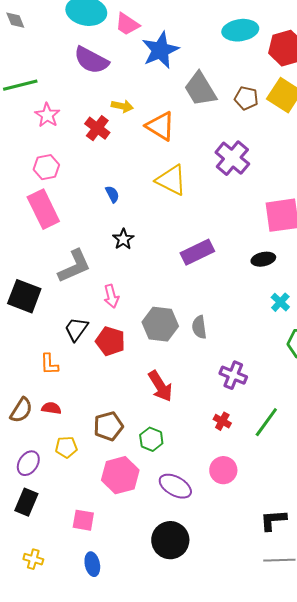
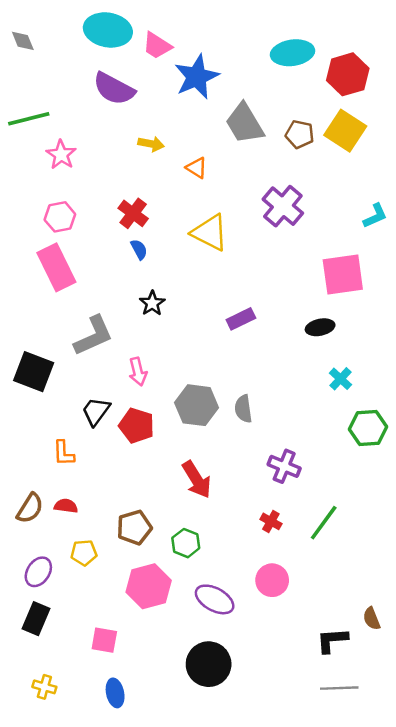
orange triangle: (160, 126) -> (197, 168), size x0.6
red cross: (97, 128) -> (133, 213), moved
purple rectangle: (197, 252) -> (241, 319), size x0.7

